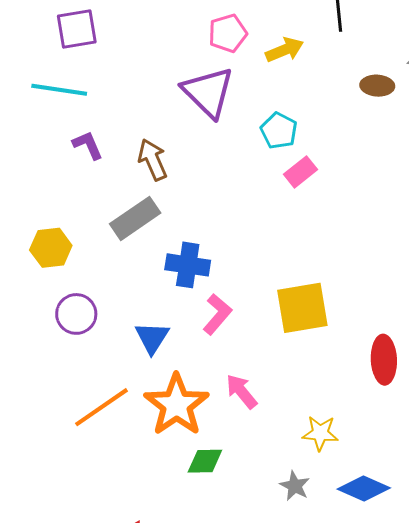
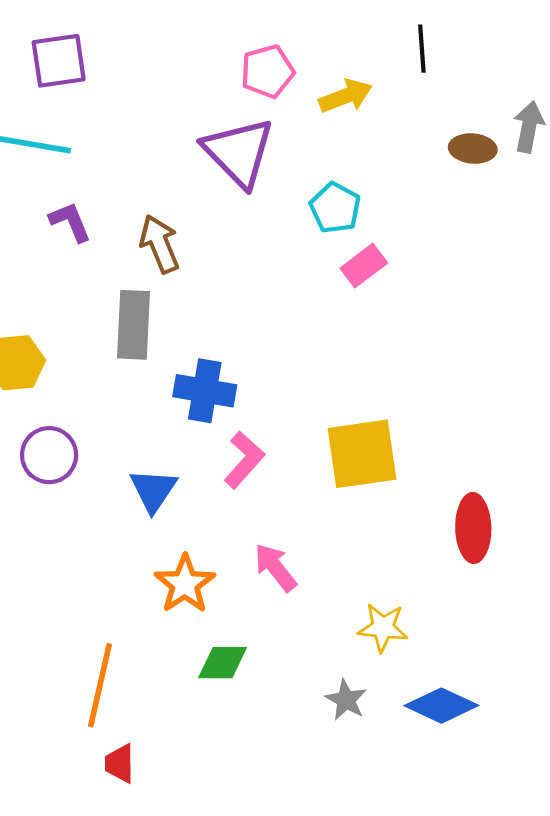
gray rectangle: (135, 218) -> (133, 325), turned -54
orange star: (176, 405) -> (185, 584), size x0.7
orange line: (101, 407) -> (100, 685), moved, turned -44

